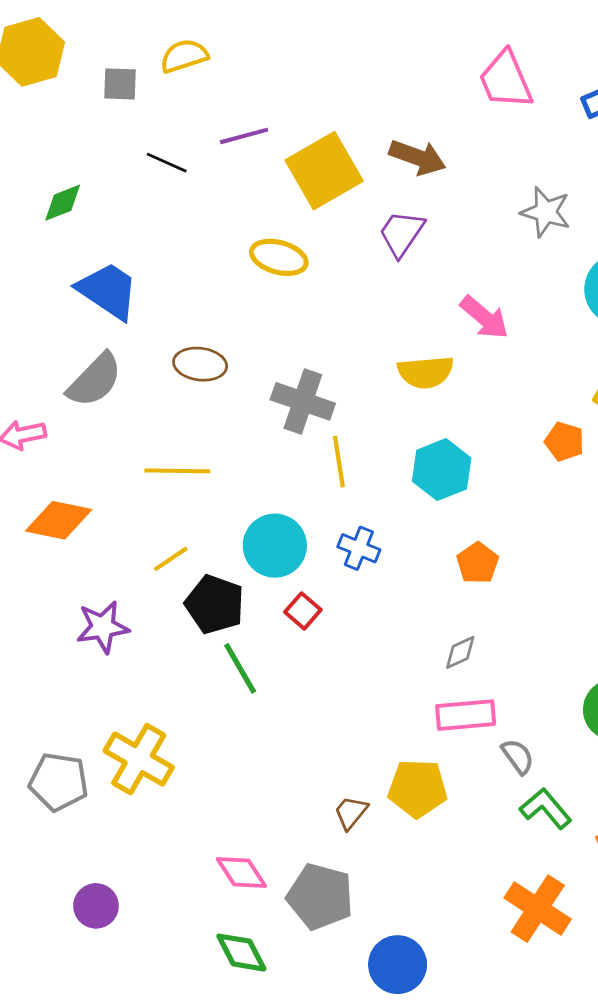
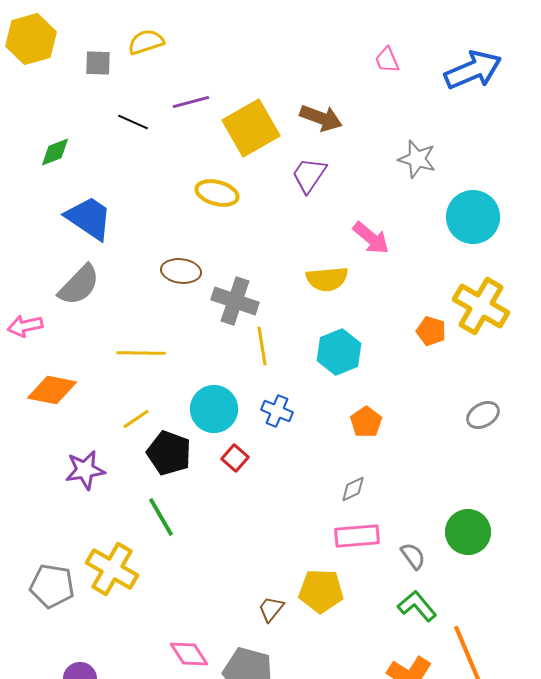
pink trapezoid: (506, 80) -> (387, 60), size x0.6
brown ellipse: (200, 364) -> (181, 271), moved
green line: (240, 668) -> (161, 517), moved
gray semicircle: (518, 756) -> (413, 556), moved

